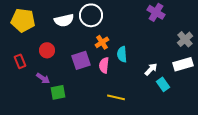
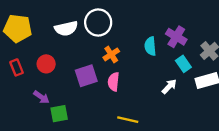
purple cross: (156, 12) -> (176, 37), moved
cyan semicircle: (122, 54) -> (150, 46), moved
red rectangle: (20, 61) -> (16, 67), moved
cyan rectangle: (163, 84) -> (183, 64), moved

